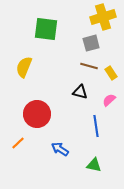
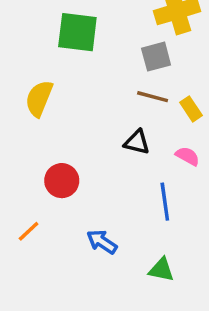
pink semicircle: (109, 100) -> (188, 156), turned 72
red circle: (37, 114) -> (62, 181), size x0.7

